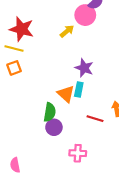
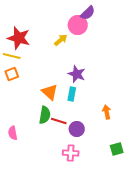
orange triangle: (66, 94) -> (50, 92), moved
red line: (95, 119) -> (59, 121), moved
purple circle: (54, 127) -> (77, 129), moved
pink semicircle: (15, 165) -> (13, 133), moved

